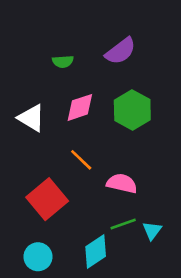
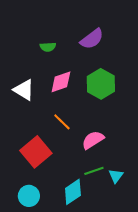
pink semicircle: (122, 183) -> (93, 140), turned -45

